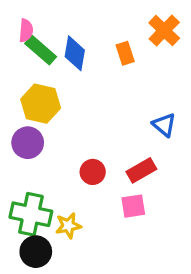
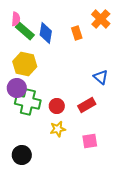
pink square: (133, 206) -> (90, 141), moved
green cross: (31, 214) -> (28, 102), moved
yellow star: (68, 226) -> (58, 129), moved

